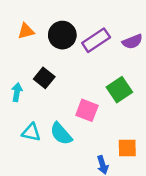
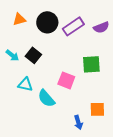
green square: (119, 90) -> (91, 64), turned 30
cyan arrow: (17, 92) -> (12, 55), moved, turned 120
cyan triangle: (31, 132) -> (25, 84), moved

